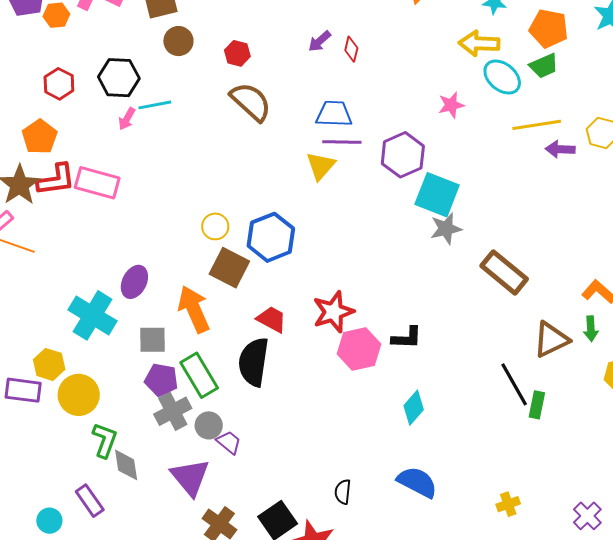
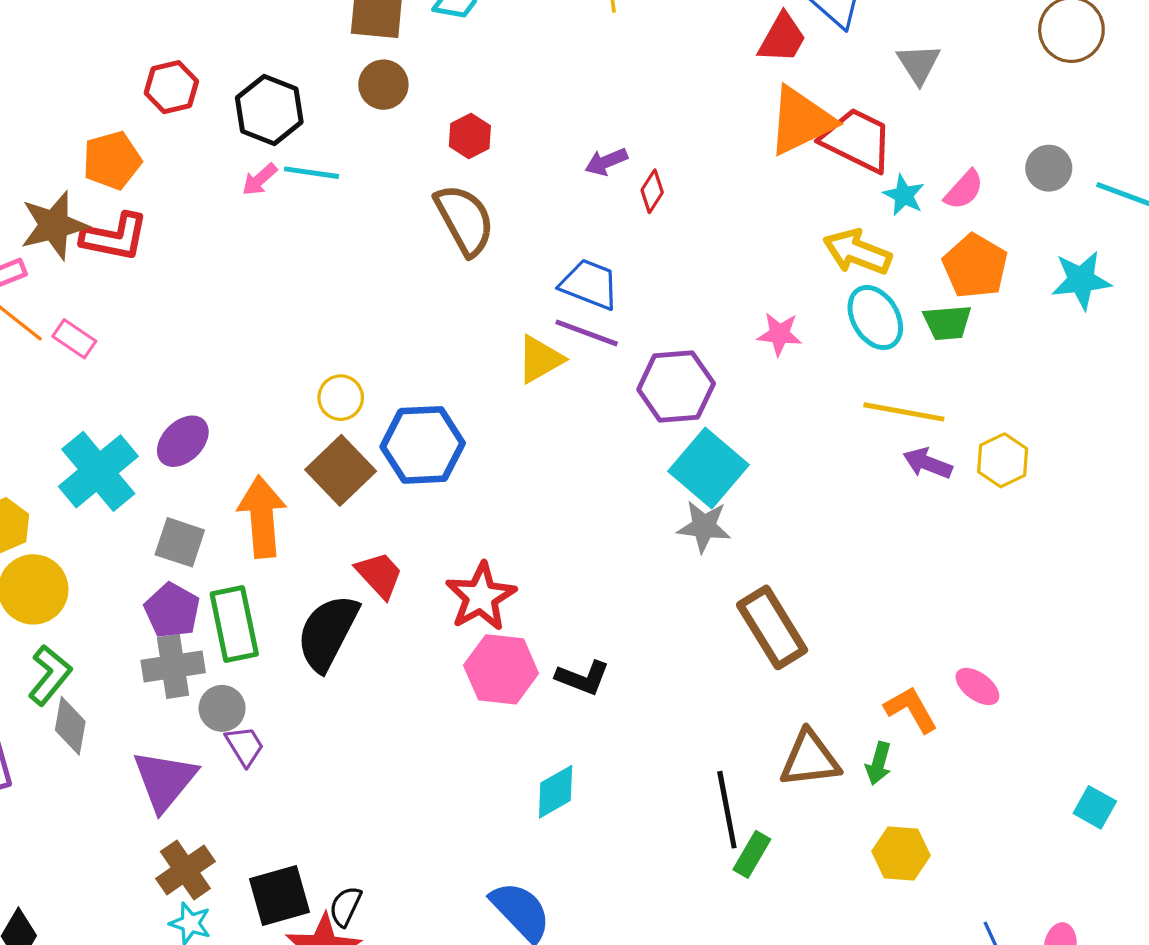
pink rectangle: (97, 183) -> (74, 339), moved, size x0.6
red star: (333, 312) -> (481, 597), turned -30
black semicircle: (343, 492) -> (345, 906), moved

